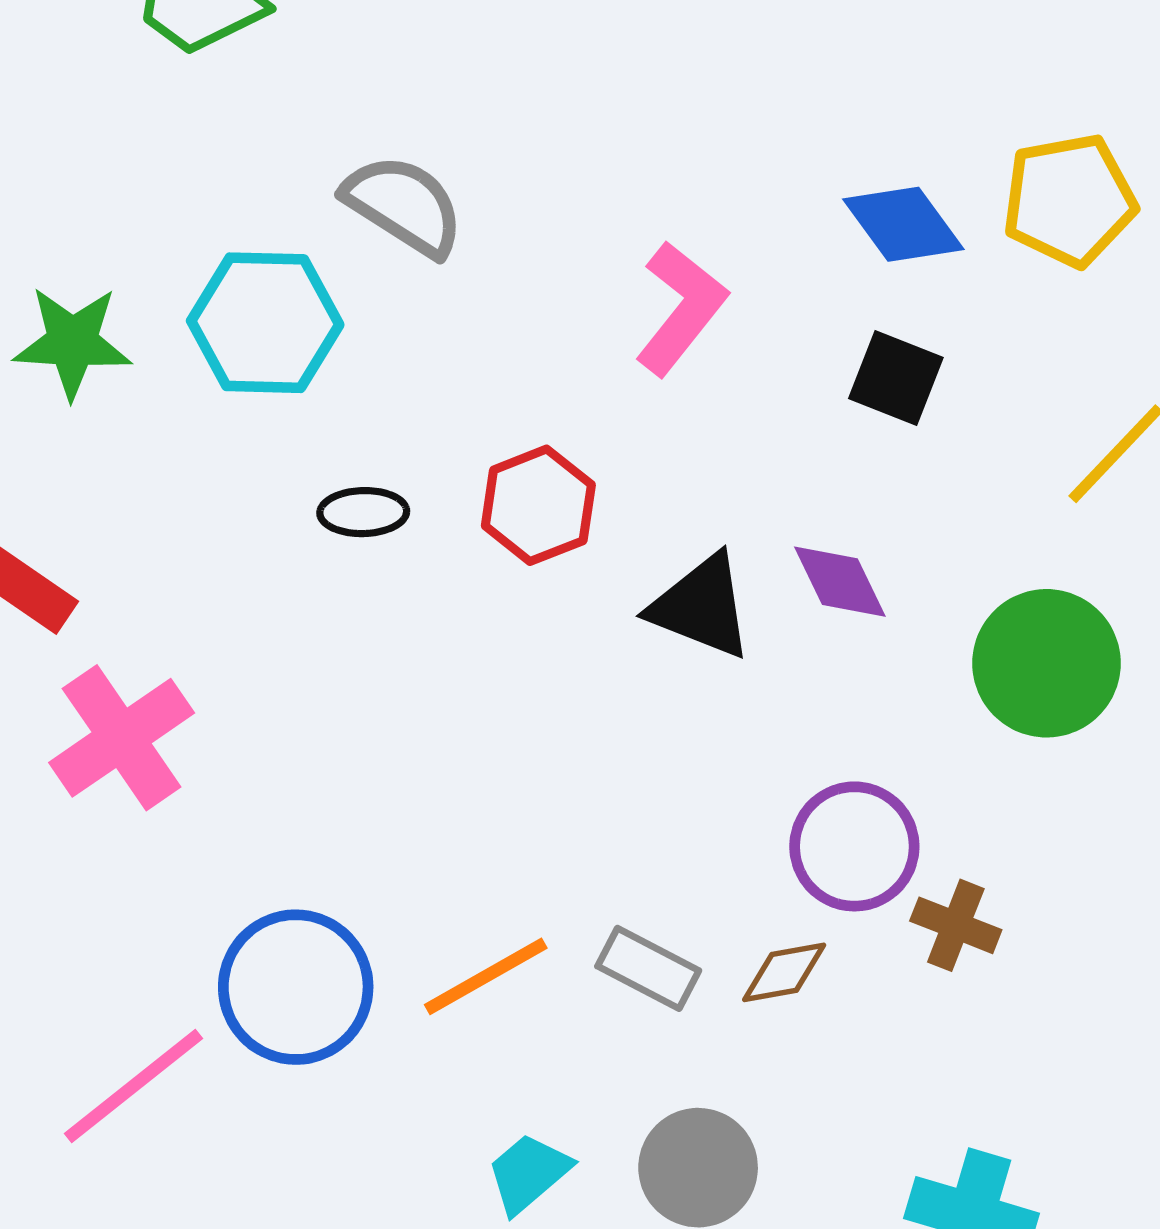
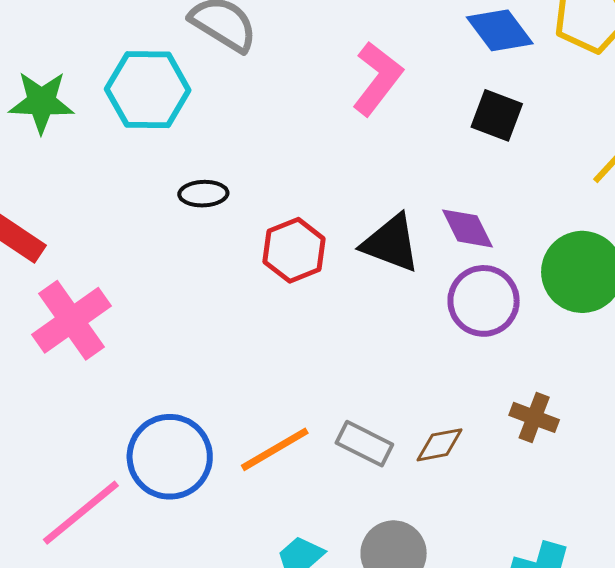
red hexagon: (538, 505) -> (294, 250), moved
purple circle: (854, 846) -> (484, 301), moved

